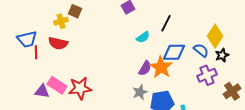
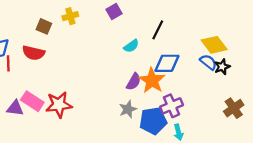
brown square: (75, 11) -> (44, 26), moved
yellow cross: (61, 21) -> (70, 16), moved
yellow diamond: (215, 36) -> (214, 45), turned -70
blue semicircle: (201, 50) -> (208, 62), moved
purple cross: (207, 75) -> (172, 106), moved

